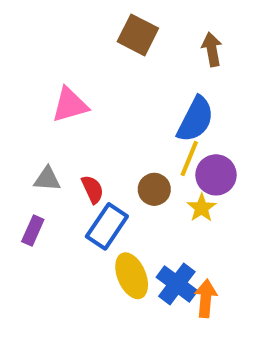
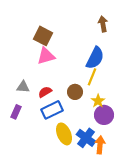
brown square: (138, 35) -> (43, 36), moved
pink triangle: (70, 105) -> (46, 56), moved
purple circle: (216, 175) -> (104, 115), moved
red semicircle: (93, 189) -> (45, 92), turned -96
blue rectangle: (107, 226) -> (52, 110), turned 30

